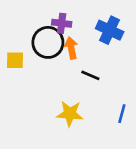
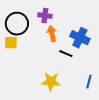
blue cross: (110, 30) -> (80, 38), moved
black circle: (48, 42) -> (17, 24), moved

